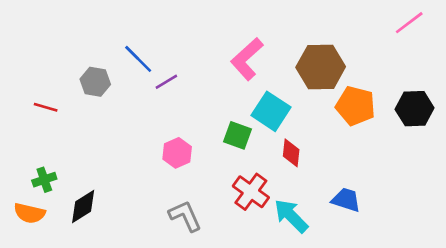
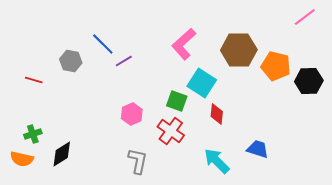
orange pentagon: (356, 106) -> (276, 66), moved
red cross: (251, 192) -> (171, 131), moved
gray L-shape: (185, 216) -> (138, 161), turned 36

